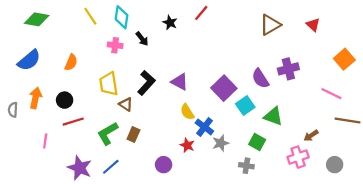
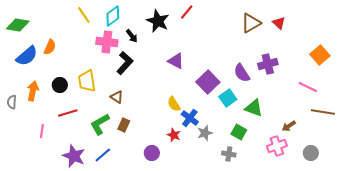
cyan diamond: (122, 17) -> (113, 16), turned 45
green diamond: (37, 19) -> (18, 25), moved
black star: (170, 23) -> (158, 21), size x1.6
red triangle: (313, 25) -> (279, 23), moved
pink cross: (115, 45) -> (107, 42), size x1.5
orange semicircle: (71, 62) -> (50, 47), moved
purple triangle: (180, 82) -> (176, 61), moved
black L-shape: (146, 83) -> (125, 63), moved
yellow trapezoid: (109, 84) -> (87, 81), moved
black circle: (65, 100) -> (60, 85), moved

